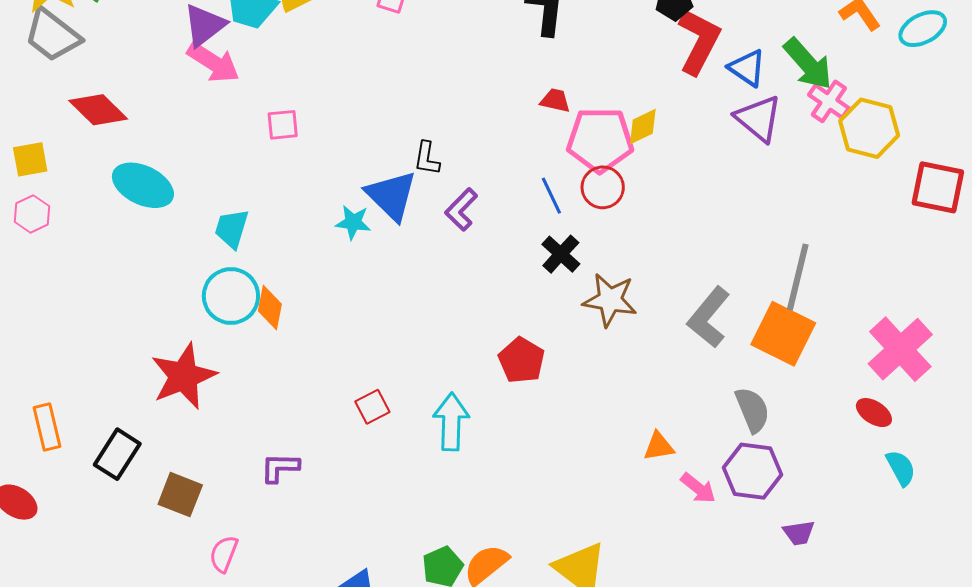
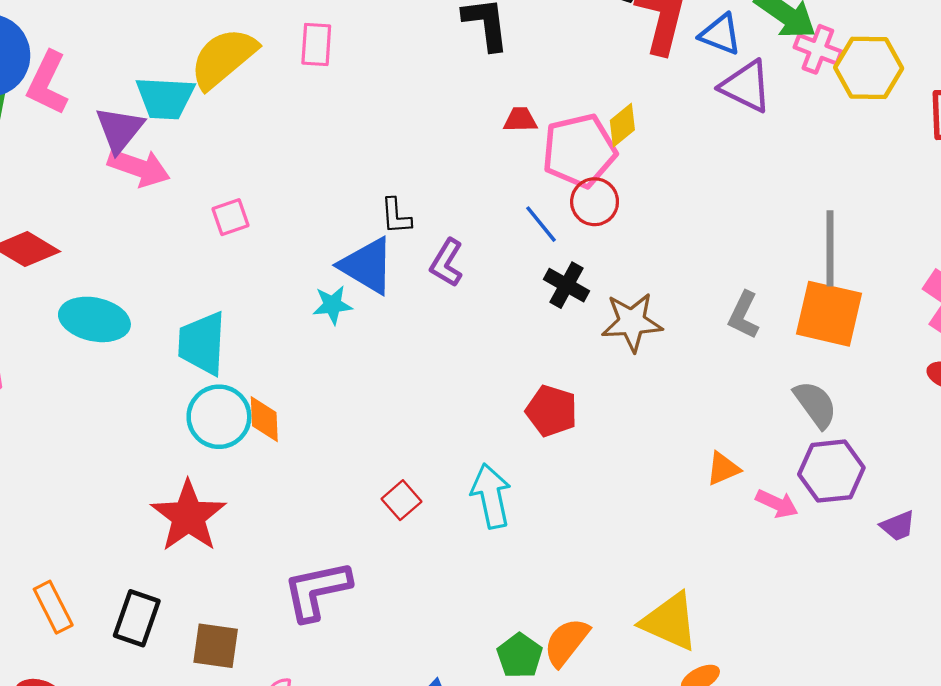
cyan trapezoid: (232, 229) -> (202, 343), size x1.4
gray L-shape: (709, 317) -> (744, 315), size x0.7
purple L-shape: (280, 468) -> (317, 591), size x1.6

